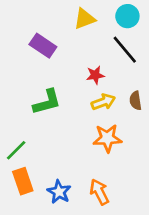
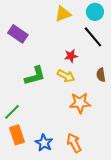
purple rectangle: (43, 46) -> (18, 34), moved
yellow arrow: (103, 102) -> (66, 76), moved, turned 48

